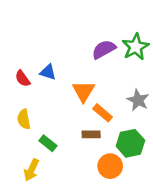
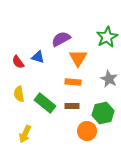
purple semicircle: (104, 49) -> (61, 39), moved
orange triangle: (83, 91) -> (78, 58), moved
orange rectangle: (103, 113) -> (73, 82), moved, turned -35
green rectangle: (48, 143) -> (45, 103), moved, size x1.5

